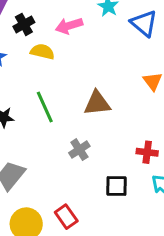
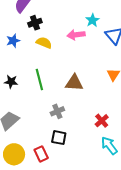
pink arrow: (69, 26) -> (76, 35), moved
red cross: (147, 152) -> (102, 121), turned 32
black square: (117, 186) -> (59, 138), moved

